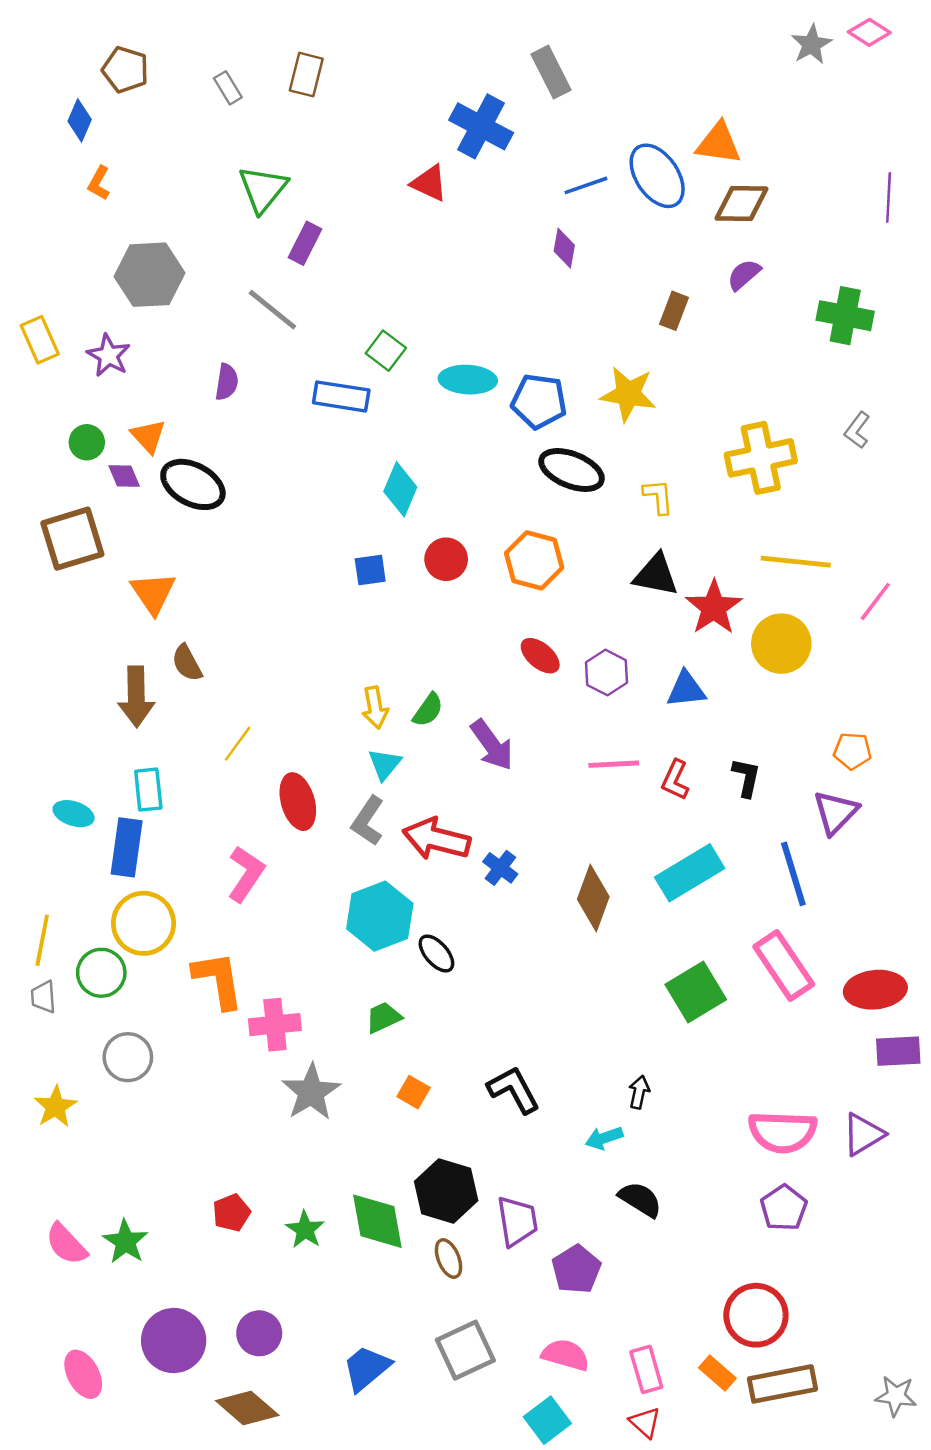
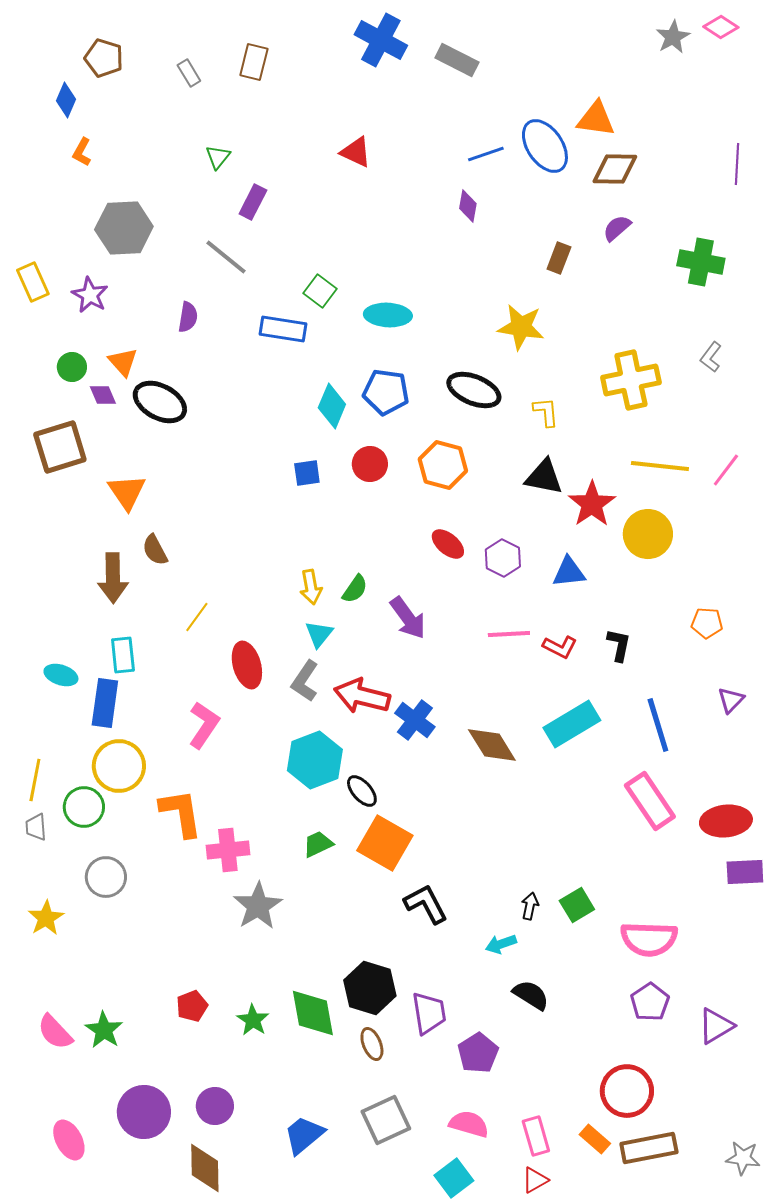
gray rectangle: (551, 72) -> (457, 60), turned -36
blue cross: (481, 126) -> (381, 40), moved
green triangle: (263, 189) -> (218, 157), size x0.6
blue pentagon: (539, 401) -> (386, 392), moved
pink line: (875, 601) -> (726, 470), moved
red L-shape: (675, 780) -> (560, 647), turned -88
purple triangle: (836, 812) -> (731, 700), moved, size x0.7
blue cross: (500, 868) -> (415, 720), size x1.4
brown diamond: (593, 898) -> (492, 745), turned -52
green square: (696, 992) -> (577, 905), moved, size x0.7
orange square: (414, 1092) -> (385, 843), moved, size x2.0
purple triangle: (863, 1134) -> (716, 1026), moved
brown diamond: (247, 1408) -> (205, 1168), turned 48
red triangle: (645, 1422) -> (535, 1180), turned 48

